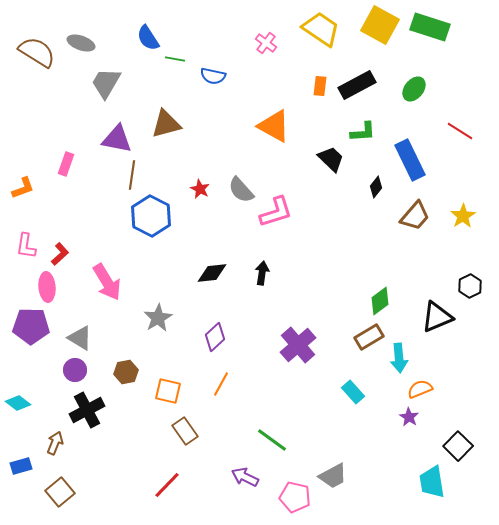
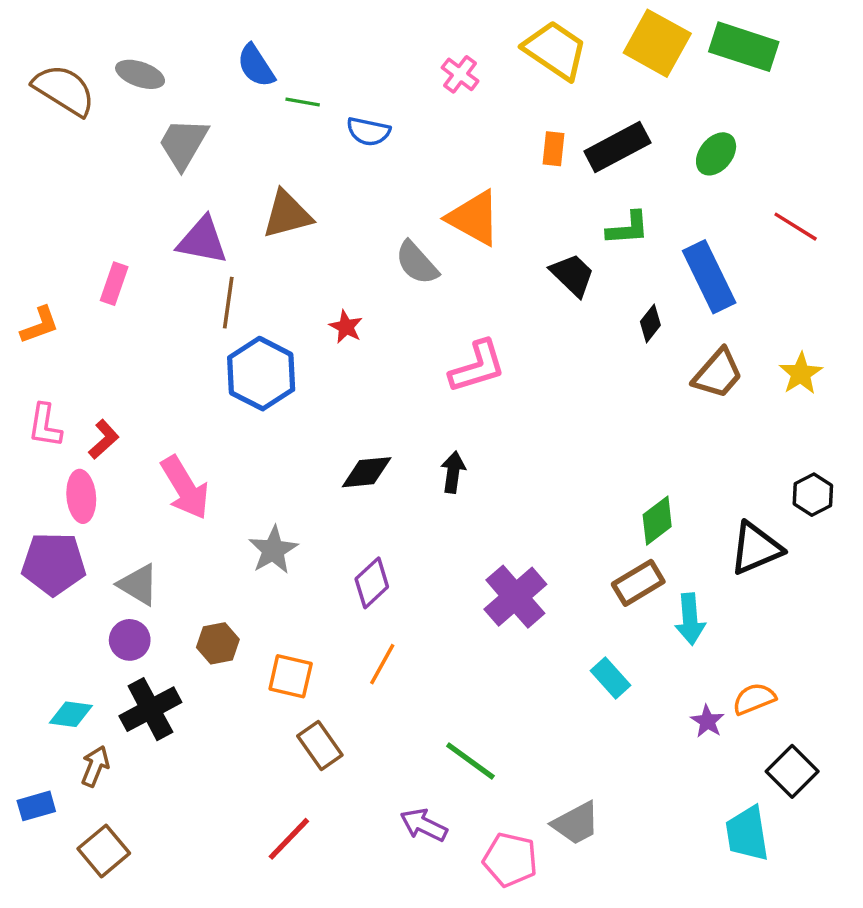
gray semicircle: (241, 190) -> (417, 263), moved
orange semicircle: (420, 389) -> (754, 699), moved
cyan diamond: (18, 403) -> (71, 714), moved, turned -30

